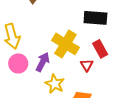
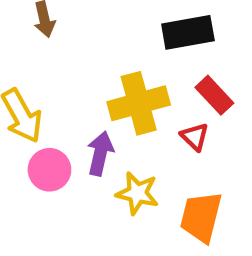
yellow cross: (65, 44) -> (139, 103), turned -32

